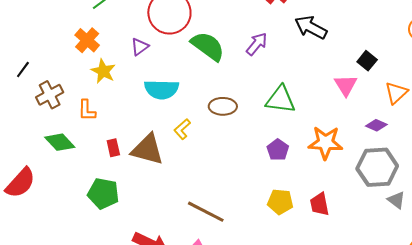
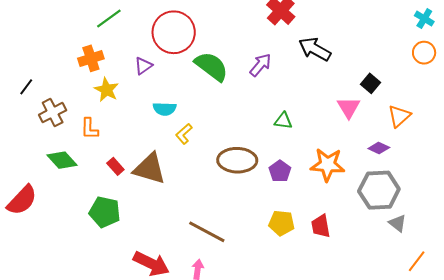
orange cross: (87, 40) -> (91, 58), turned 30
cyan semicircle: (162, 89) -> (165, 109), size x0.7
green triangle: (280, 100) -> (283, 121), size x0.6
brown ellipse: (223, 106) -> (237, 160), moved, size x1.4
yellow L-shape: (182, 129) -> (184, 134), moved
red rectangle: (113, 148) -> (115, 166), turned -30

